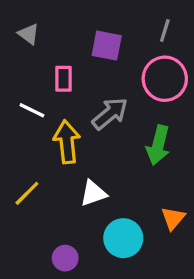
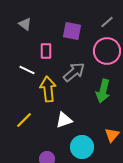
gray line: (165, 31) -> (107, 22), turned 32

